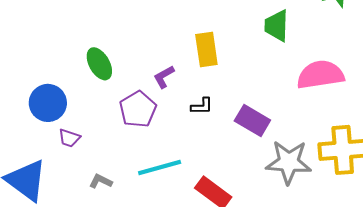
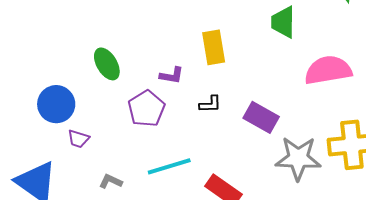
purple L-shape: (164, 77) -> (172, 75), turned -140

